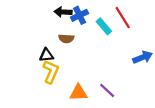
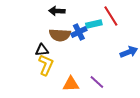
blue cross: (80, 15) -> (79, 32), moved
cyan rectangle: (104, 26) -> (94, 24), turned -63
brown semicircle: (66, 39) -> (60, 35), size x1.5

